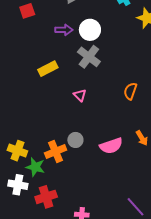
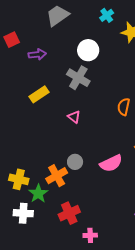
purple arrow: (64, 30) -> (37, 54), moved
white circle: (90, 30) -> (88, 50), moved
green star: (35, 167) -> (38, 194), turned 30
red cross: (46, 197) -> (69, 213), moved

